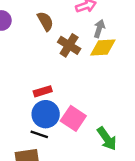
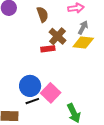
red rectangle: (43, 91) -> (48, 49), moved
black line: (39, 134) -> (32, 101), moved, turned -48

